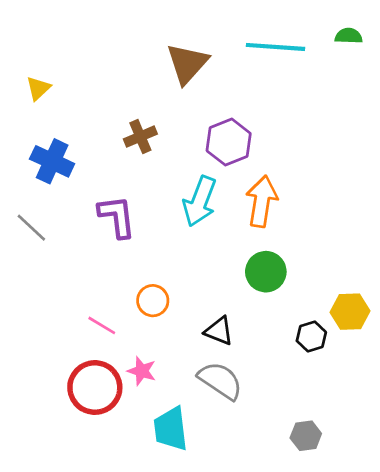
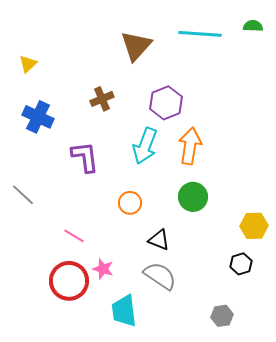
gray line: (31, 228) -> (23, 195), moved
orange circle: (153, 301) -> (130, 203), moved
black hexagon: (311, 336) -> (241, 264), moved

